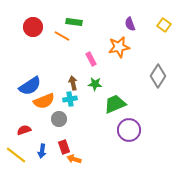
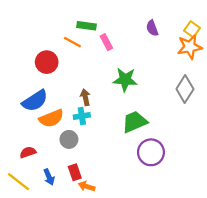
red circle: (33, 27) -> (47, 62), moved
orange star: (119, 47) -> (190, 47), moved
pink rectangle: (91, 59) -> (106, 42), moved
green star: (95, 84) -> (125, 80), moved, size x1.5
blue arrow: (42, 151) -> (49, 177), turned -32

